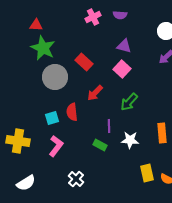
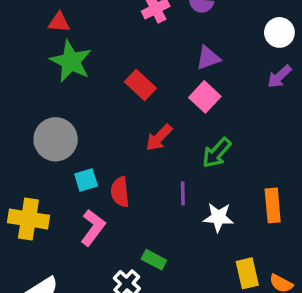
purple triangle: (124, 46) -> (208, 58), turned -35
gray circle: (55, 77) -> (56, 139), moved
red semicircle: (72, 112) -> (120, 192), moved
green rectangle: (100, 145) -> (154, 260), moved

